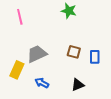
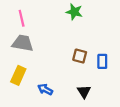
gray trapezoid: (37, 54) -> (23, 43), moved, turned 35
black triangle: (78, 85) -> (84, 92), turned -40

